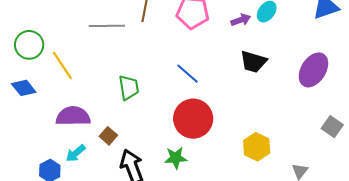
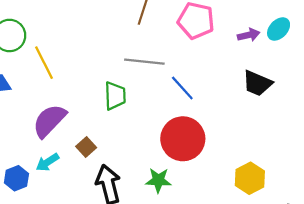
gray line: (107, 26) -> (144, 62), moved
purple semicircle: (73, 116) -> (49, 121), turned -52

